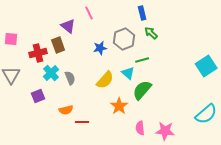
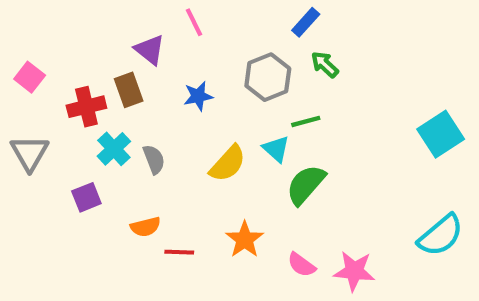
blue rectangle: (142, 13) -> (306, 22), turned 56
pink square: (11, 39) -> (30, 77), turned 32
blue star: (100, 48) -> (198, 96), moved
orange star: (119, 106) -> (245, 239), moved
pink semicircle: (140, 128) -> (302, 265), turned -48

